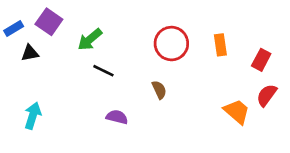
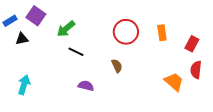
red semicircle: (267, 95) -> (196, 70), turned -30

